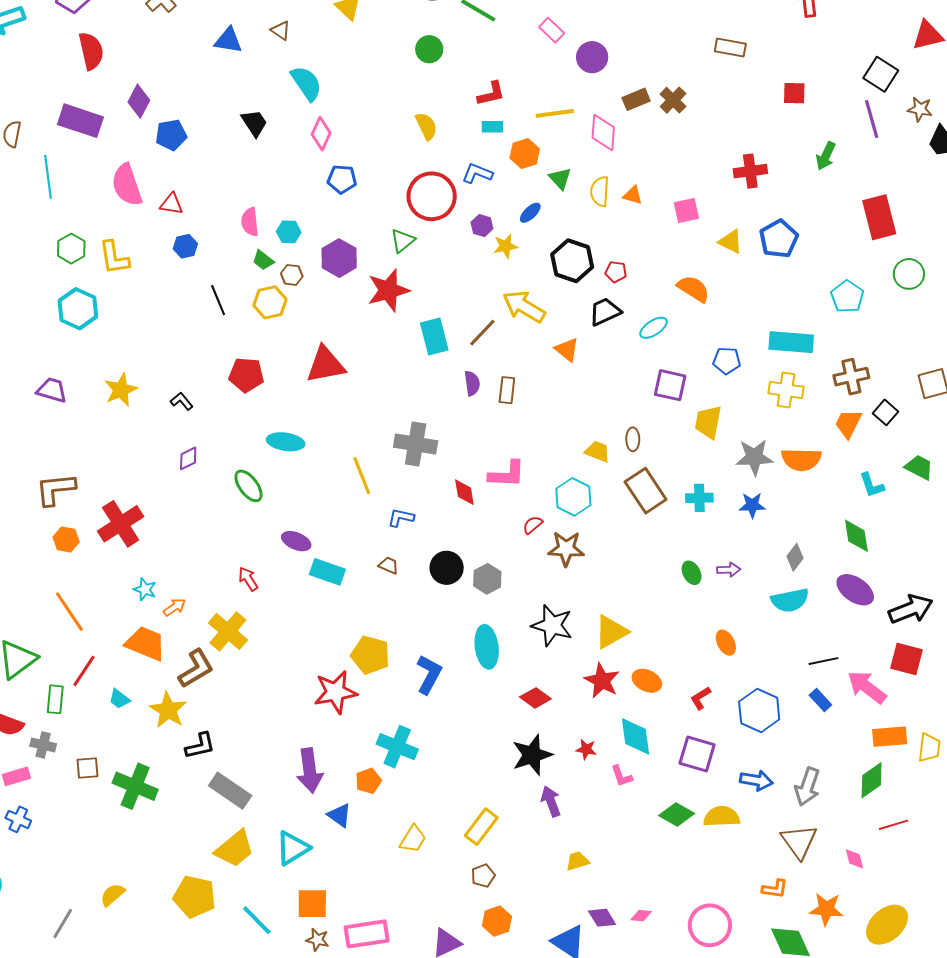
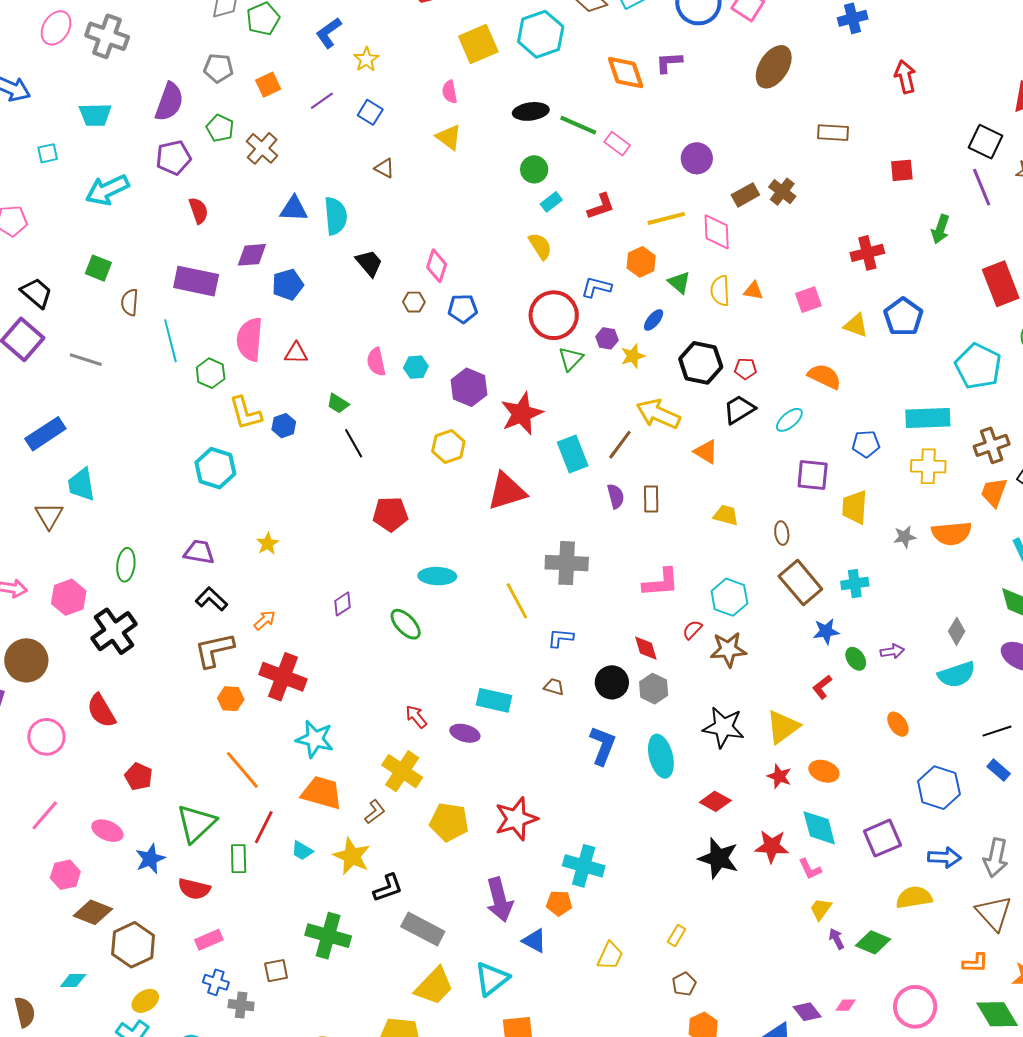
pink rectangle: (552, 30) -> (617, 144), moved
blue triangle: (228, 40) -> (294, 209), moved
red semicircle: (91, 51) -> (199, 211), size x0.7
cyan semicircle: (306, 83) -> (336, 216), moved, turned 36
purple diamond: (139, 101) -> (252, 255), turned 64
cyan rectangle: (492, 127) -> (551, 202), moved, turned -30
pink semicircle: (127, 185) -> (250, 339), turned 30
green triangle: (403, 241) -> (571, 359), moved
blue hexagon: (185, 246) -> (284, 426), moved
green hexagon: (71, 249) -> (211, 373), moved
green trapezoid: (263, 260) -> (338, 404), moved
brown hexagon: (292, 275) -> (414, 302), moved
cyan pentagon: (847, 296) -> (978, 366), size x1.4
yellow hexagon: (270, 302) -> (448, 446), moved
red triangle: (325, 365) -> (507, 491), moved
yellow star: (121, 390) -> (268, 544), size x0.7
black L-shape: (182, 401) -> (211, 599), moved, size x1.4
yellow trapezoid: (597, 451) -> (726, 515), moved
gray star: (754, 457) -> (905, 537), size x0.6
red diamond: (464, 492) -> (646, 648), moved
blue star: (752, 505) -> (826, 631), moved
red cross: (121, 524) -> (283, 677), turned -30
purple ellipse: (296, 541) -> (465, 733), moved
cyan star: (145, 589) -> (315, 739), size x1.6
orange arrow: (175, 607) -> (265, 620), moved
yellow pentagon: (370, 655) -> (449, 822), moved
brown L-shape: (196, 669) -> (375, 812), size x0.6
blue L-shape: (429, 674) -> (603, 746), moved
red star: (602, 681) -> (779, 776), size x0.7
red L-shape: (700, 698) -> (822, 687), moved
gray cross: (43, 745) -> (241, 1005), moved
red star: (586, 749) -> (772, 846), size x1.6
purple square: (697, 754) -> (882, 838), turned -33
black star: (532, 755) -> (719, 858), turned -30
brown square: (88, 768) -> (276, 971), moved
orange pentagon: (368, 781) -> (559, 903), turned 30
purple arrow: (551, 801) -> (836, 939), moved, size x0.7
green diamond: (677, 814) -> (873, 942), moved
yellow rectangle: (481, 827) -> (677, 936), size x0.6
yellow trapezoid: (577, 861) -> (821, 909), moved, turned -30

